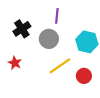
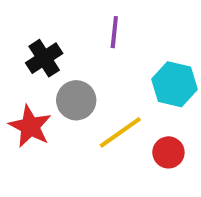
gray circle: (49, 39) -> (76, 100), moved
red star: (15, 63) -> (30, 126), size x1.5

